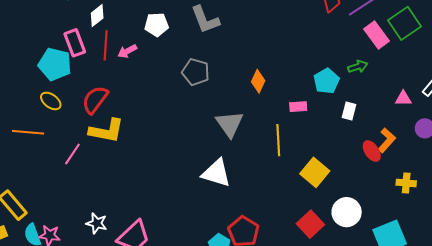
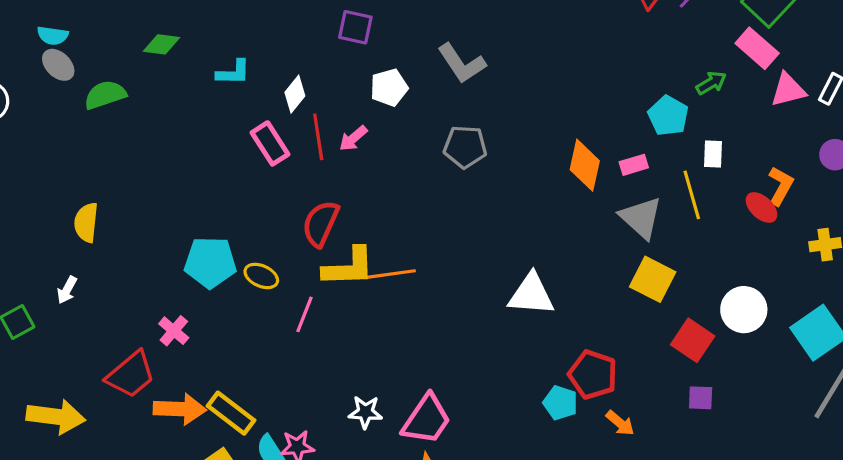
pink rectangle: (376, 35) -> (757, 48), moved
cyan pentagon: (55, 64) -> (210, 262), moved
orange diamond: (258, 81) -> (585, 165), moved, size x1.4
pink triangle: (403, 98) -> (788, 90), moved, size x1.4
yellow ellipse: (51, 101) -> (261, 276), moved
gray triangle: (229, 124) -> (641, 218), moved
orange line: (28, 132) -> (391, 274), moved
yellow line: (278, 140) -> (692, 195), moved
yellow square: (315, 172) -> (653, 279), moved

